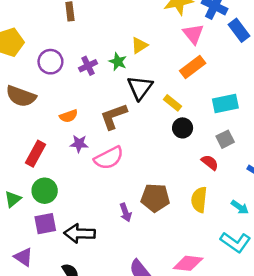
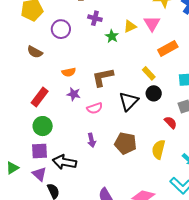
pink triangle: (193, 34) -> (152, 23), moved
purple cross: (88, 66) -> (95, 18), moved, turned 32
black triangle: (140, 88) -> (129, 101), moved
brown semicircle: (21, 96) -> (35, 52), size x0.7
pink semicircle: (109, 158) -> (95, 108), size x0.7
green triangle: (13, 199) -> (12, 168), moved
purple arrow: (126, 212) -> (92, 140), moved
purple triangle: (23, 257) -> (39, 174), moved

